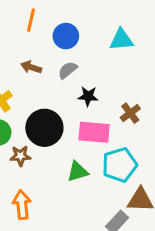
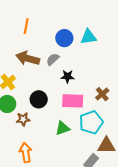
blue circle: (66, 36) -> (64, 38), moved
brown arrow: (31, 67) -> (28, 58), size x1.6
brown cross: (130, 113) -> (102, 94), moved
black circle: (44, 128) -> (39, 99), size x0.7

